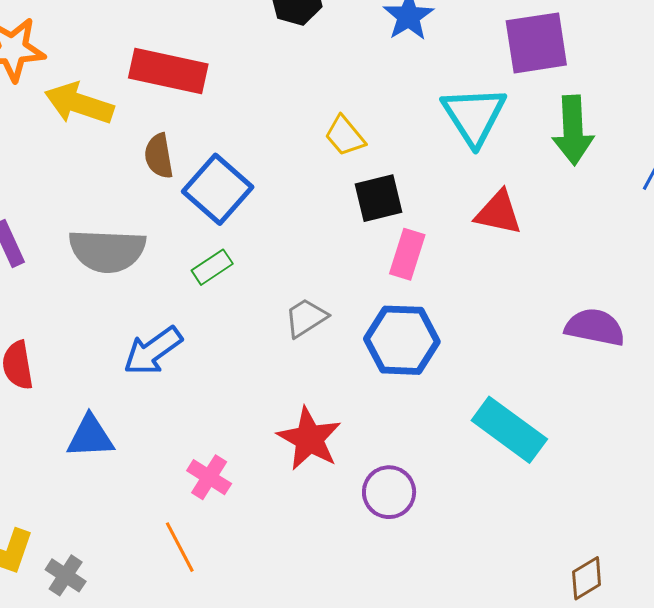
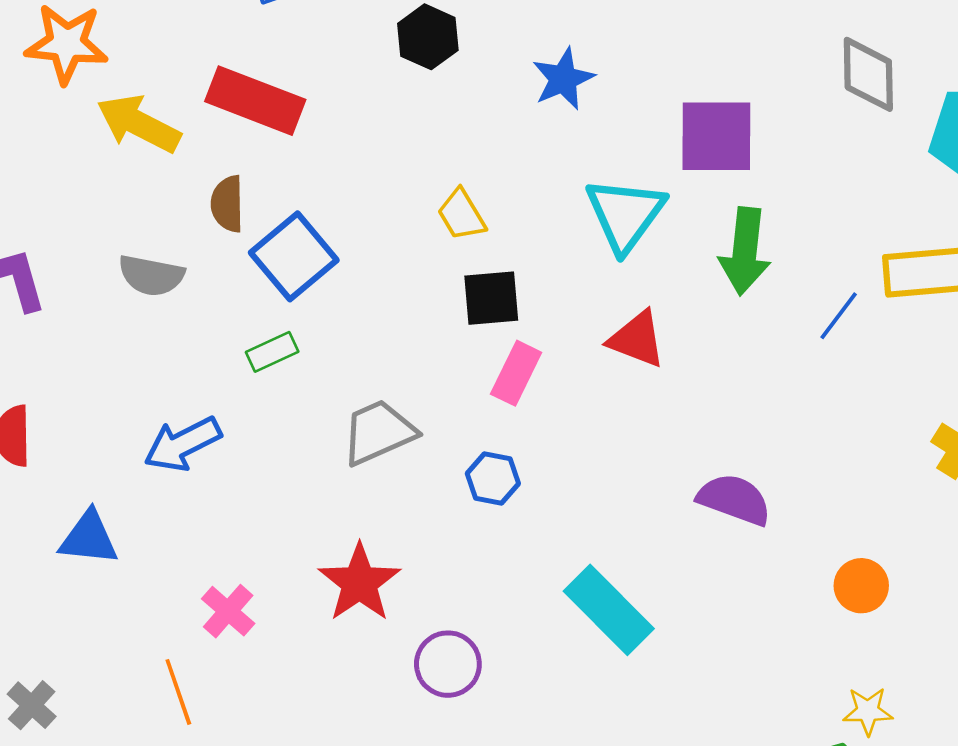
gray semicircle: (107, 251) -> (151, 275), moved, size x0.7
gray trapezoid: (306, 318) -> (378, 432), size x1.4
blue hexagon: (402, 340) -> (493, 479), size x0.6

